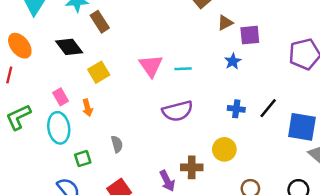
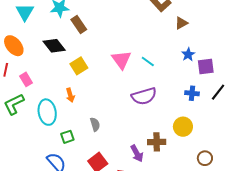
purple square: (250, 35) -> (206, 66), moved
cyan line: (183, 69) -> (148, 61), turned 40
pink rectangle: (61, 97) -> (26, 79), moved

